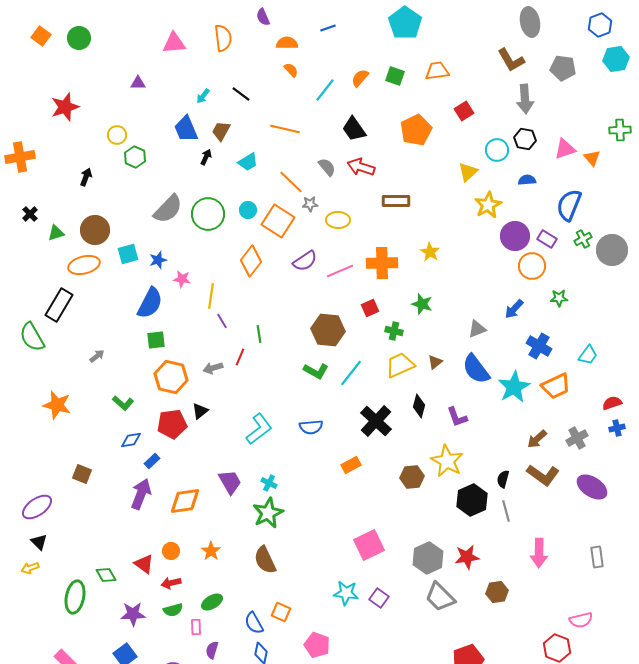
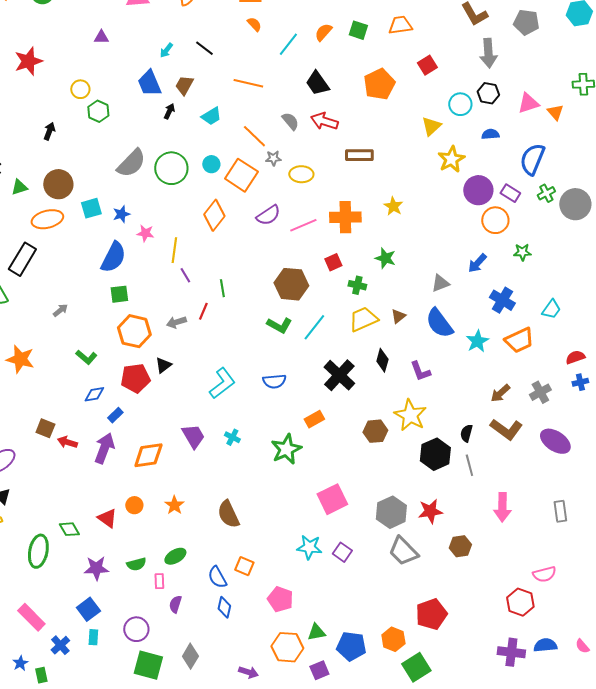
cyan star: (514, 387) -> (477, 341), size x0.7
green star: (268, 513) -> (286, 449), moved
red arrow: (171, 583) -> (67, 442), moved, turned 30

